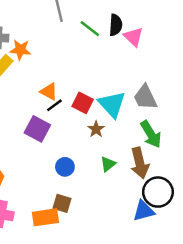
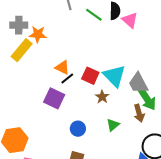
gray trapezoid: (145, 97) -> (138, 83), moved
brown arrow: (140, 163) -> (139, 113), moved, size x0.7

